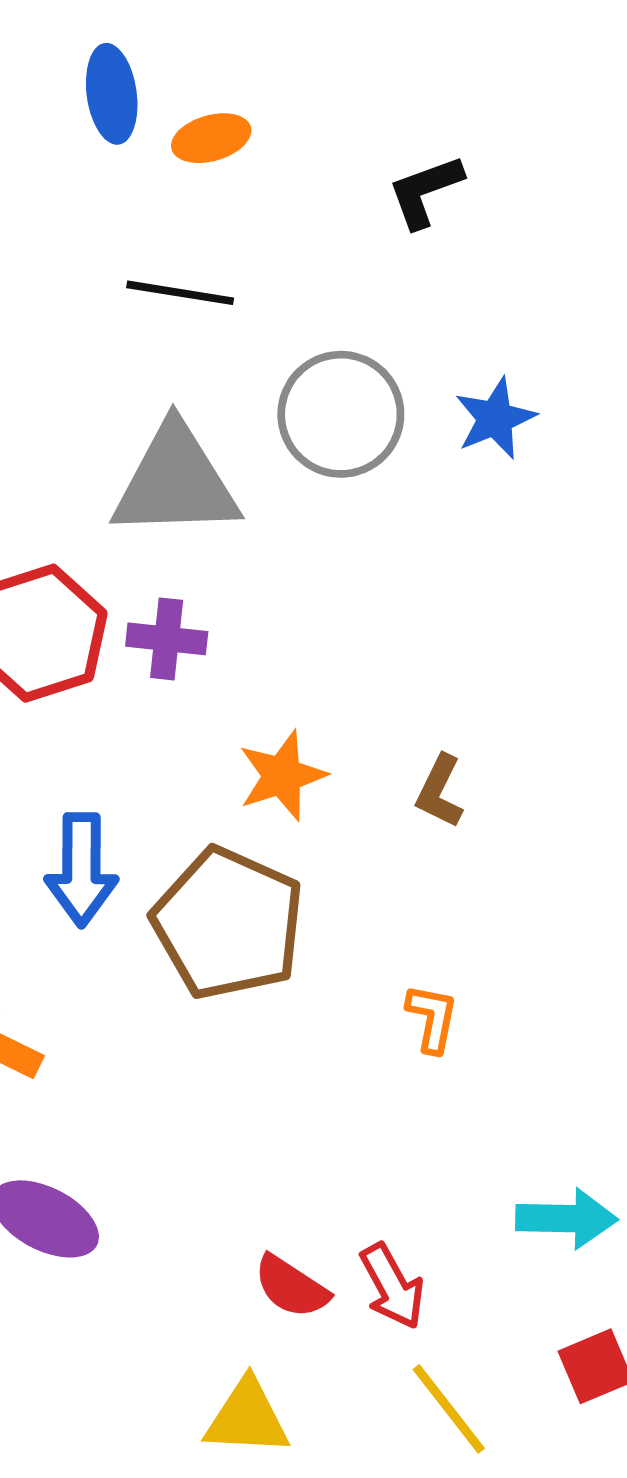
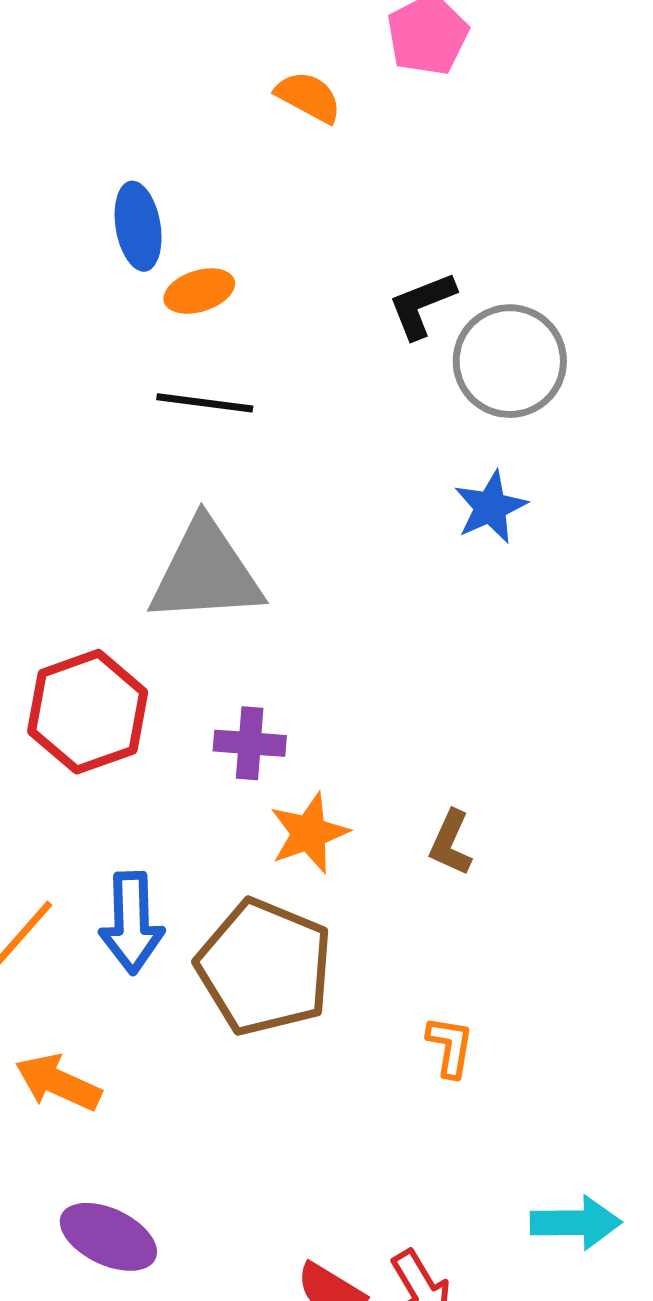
orange ellipse: (211, 138) -> (199, 291), moved
gray circle: (341, 414) -> (510, 361), moved
purple cross: (167, 639) -> (250, 743), moved

